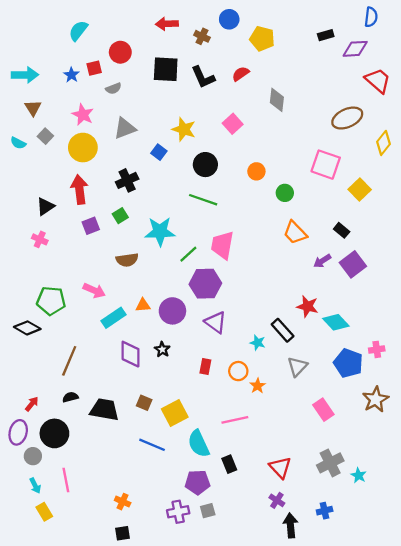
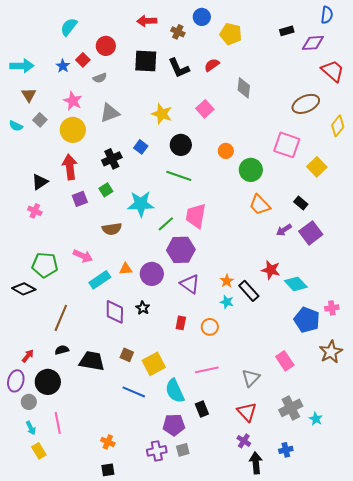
red square: (94, 68) -> (83, 60), turned -32
blue square: (159, 152) -> (141, 147), moved
green circle: (285, 193) -> (251, 170), size x1.5
gray triangle: (297, 367) -> (251, 378), moved
orange star: (258, 386) -> (227, 281), moved

